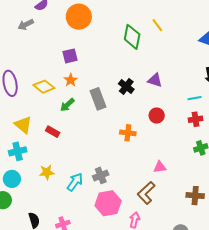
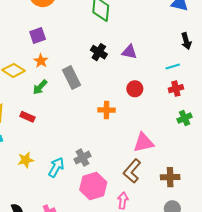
black cross: (126, 86) -> (99, 52), moved
pink triangle: (160, 167) -> (144, 142), size x1.5
brown cross: (195, 196) -> (170, 177), moved

